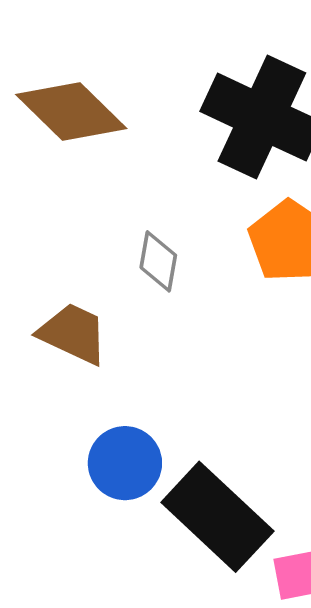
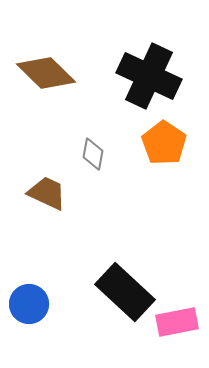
blue circle: (125, 463) -> (29, 304), moved

